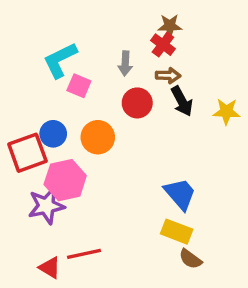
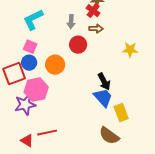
pink square: (79, 86) -> (30, 47), moved
black arrow: (182, 101) -> (104, 82), moved
yellow rectangle: (177, 232) -> (121, 113), moved, turned 48
brown semicircle: (190, 259) -> (109, 136), size x1.5

